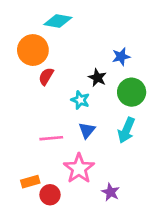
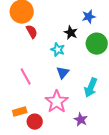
red semicircle: (46, 76) -> (32, 32), turned 120
cyan arrow: (126, 130) -> (91, 88), moved
pink line: (51, 138) -> (26, 77), moved, turned 66

